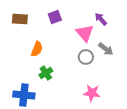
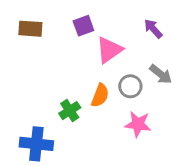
pink triangle: (85, 33) -> (109, 50), moved, turned 36
orange semicircle: (37, 49) -> (100, 95), moved
pink star: (92, 93) -> (138, 124), moved

